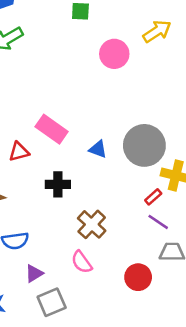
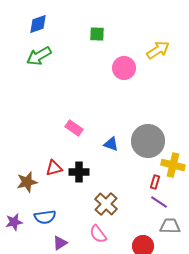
pink rectangle: (52, 129) -> (74, 128), size x0.7
red triangle: (19, 152) -> (54, 168), moved
red rectangle: (153, 197) -> (155, 182), turned -32

